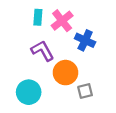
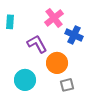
cyan rectangle: (38, 17) -> (10, 22), moved
gray square: (85, 91) -> (67, 85), moved

